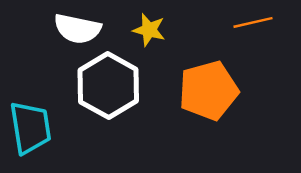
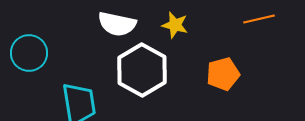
orange pentagon: (208, 91) -> (223, 74), size x0.7

